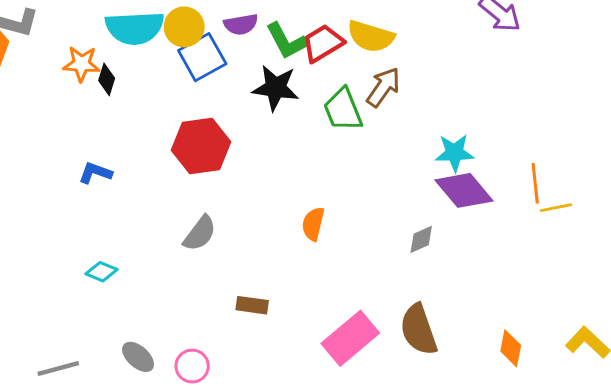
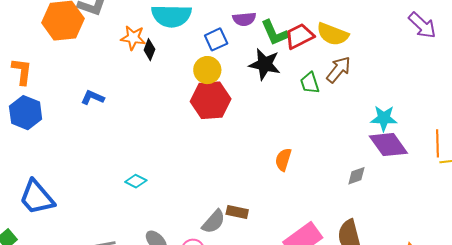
yellow circle: (184, 27) -> (207, 70), moved
blue square: (202, 57) -> (216, 39), size x0.7
green trapezoid: (343, 110) -> (310, 83), size x0.7
blue L-shape: (95, 173) -> (93, 97), moved
gray semicircle: (200, 233) -> (214, 222), moved

